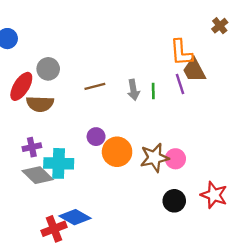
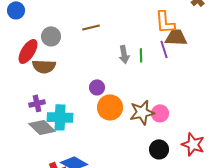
brown trapezoid: (194, 70) -> (176, 37), turned 120
brown line: (95, 86) -> (91, 27), moved
purple circle: (96, 137) -> (97, 87), moved

